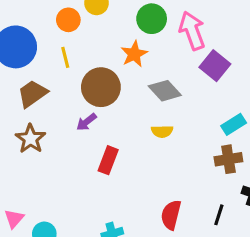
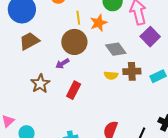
yellow line: (65, 57) -> (78, 18), moved
brown star: (30, 139) -> (40, 84), moved
brown cross: (228, 159) -> (132, 71), moved

